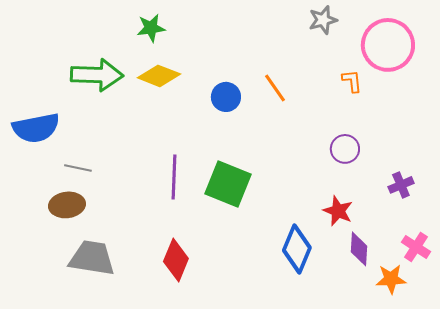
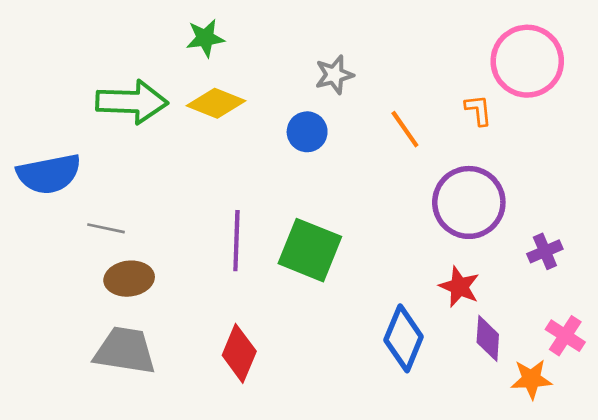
gray star: (323, 20) -> (334, 75), moved
orange line: (275, 88) -> (405, 129), moved
purple circle: (345, 149) -> (469, 202), size x1.8
brown ellipse: (67, 205) -> (129, 279), moved

